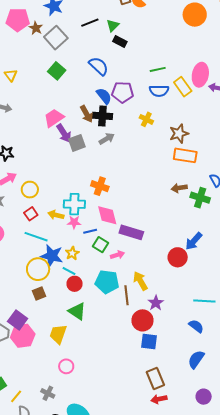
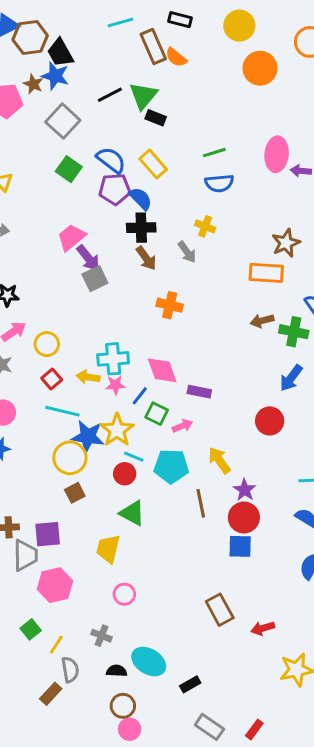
green triangle: (113, 26) -> (143, 96), size x1.5
brown star: (36, 28) -> (33, 84), moved
blue semicircle: (99, 66) -> (111, 160), moved
yellow rectangle: (183, 87) -> (153, 164), moved
purple pentagon: (123, 92) -> (115, 189), moved
brown arrow: (87, 114) -> (146, 258), moved
brown star: (179, 134) -> (286, 243), moved
gray arrow: (107, 139) -> (187, 252), moved, turned 91
gray square: (77, 143) -> (95, 279), moved
orange cross: (100, 186) -> (170, 305), moved
blue line: (90, 231) -> (140, 396), turned -32
purple rectangle: (131, 232) -> (199, 392), size x0.7
blue arrow: (194, 241) -> (291, 378), moved
yellow star: (72, 253) -> (117, 430), size x1.6
cyan line: (69, 271) -> (134, 457), moved
brown line: (126, 295) -> (201, 503), moved
purple square: (18, 320) -> (48, 534), turned -36
red circle: (142, 320) -> (244, 518), moved
pink hexagon: (23, 336) -> (55, 585), moved
brown rectangle: (155, 378) -> (220, 610), moved

